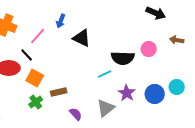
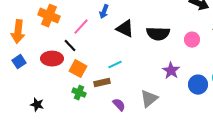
black semicircle: (123, 58) -> (158, 34), moved
cyan line: (105, 74) -> (115, 65), moved
purple star: (127, 93) -> (171, 71), moved
green cross: (36, 102) -> (79, 93), turned -32

